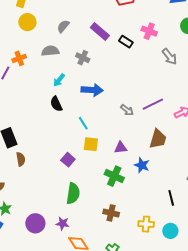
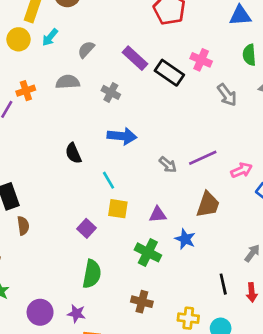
yellow circle: (27, 22) -> (19, 39), moved
black rectangle: (126, 42) -> (169, 73), size x1.5
cyan arrow: (59, 80) -> (50, 37), moved

